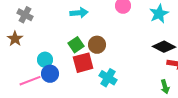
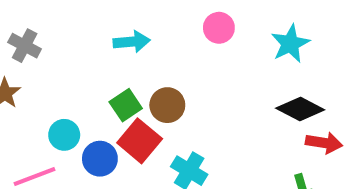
red square: (83, 63) -> (140, 141), turned -35
blue circle: (50, 74) -> (100, 159), moved

